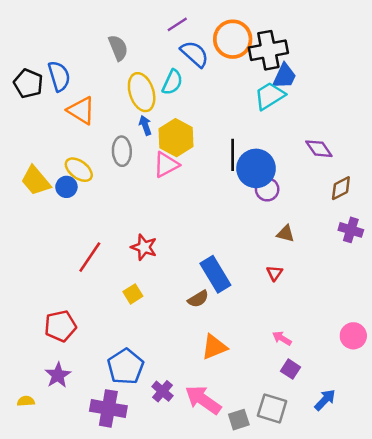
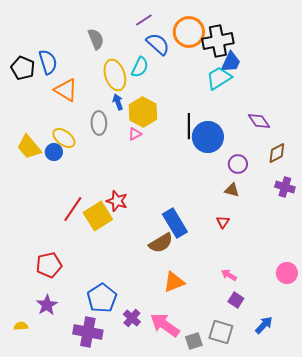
pink triangle: (166, 165) -> (135, 134), size x0.6
purple circle: (267, 189) -> (238, 164), moved
yellow square: (133, 294) -> (98, 216), moved, size x1.8
brown semicircle: (198, 299) -> (161, 243), size x1.4

